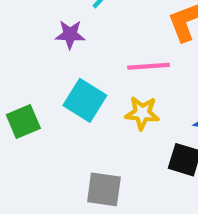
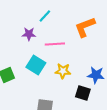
pink line: (149, 66) -> (55, 44), moved

